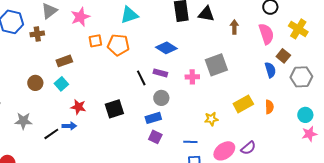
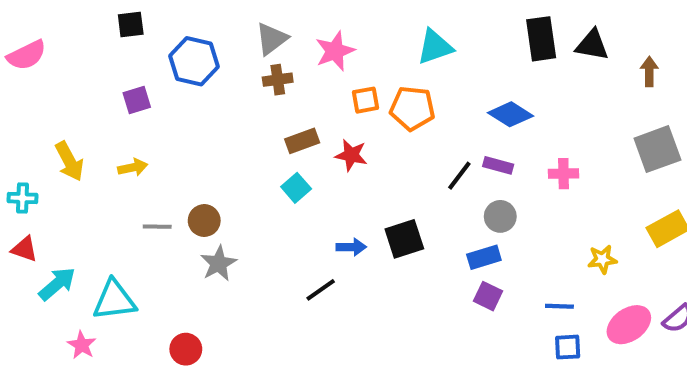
brown cross: (37, 34) -> (278, 80), moved
gray square: (216, 65) -> (657, 149), moved
black line: (141, 78) -> (459, 176), turned 63
brown circle: (35, 83) -> (204, 221), moved
red star: (78, 107) -> (351, 155), moved
gray star: (23, 121) -> (218, 263), turned -30
blue arrow: (69, 126) -> (351, 247), moved
black line: (51, 134) -> (321, 290), moved

